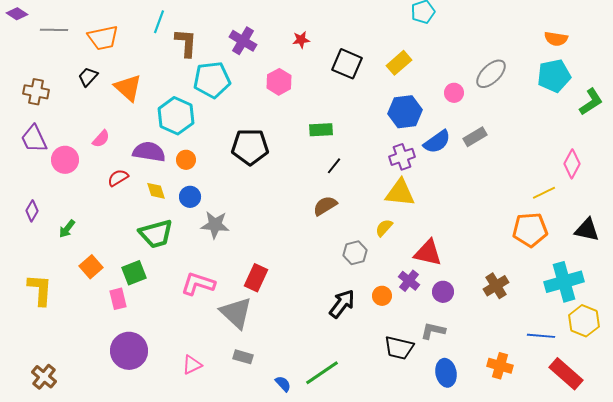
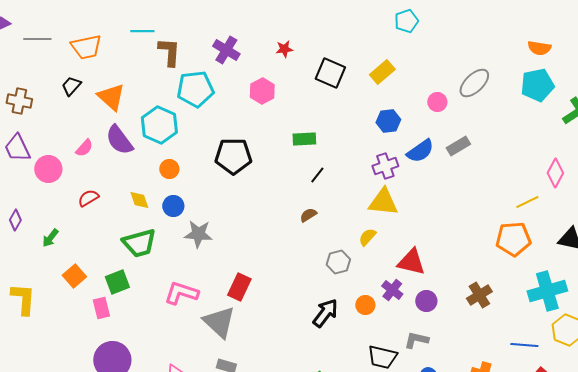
cyan line: (159, 22) -> (142, 31), turned 70
blue hexagon: (405, 112) -> (388, 121), size x0.7
purple semicircle: (149, 152) -> (119, 140), moved, turned -136
red semicircle: (118, 178) -> (88, 198), moved
brown semicircle: (325, 206) -> (308, 215), size x0.7

